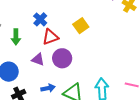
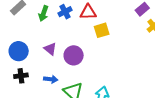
green arrow: (16, 37) -> (43, 13), moved
red triangle: (50, 37) -> (88, 12), moved

